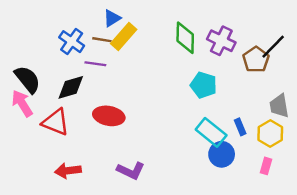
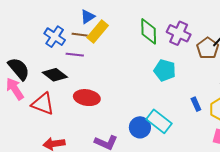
black diamond: (71, 87) -> (55, 75), turned 55
cyan rectangle: (211, 132) -> (159, 121), moved
blue circle: (222, 154) -> (140, 127), moved

